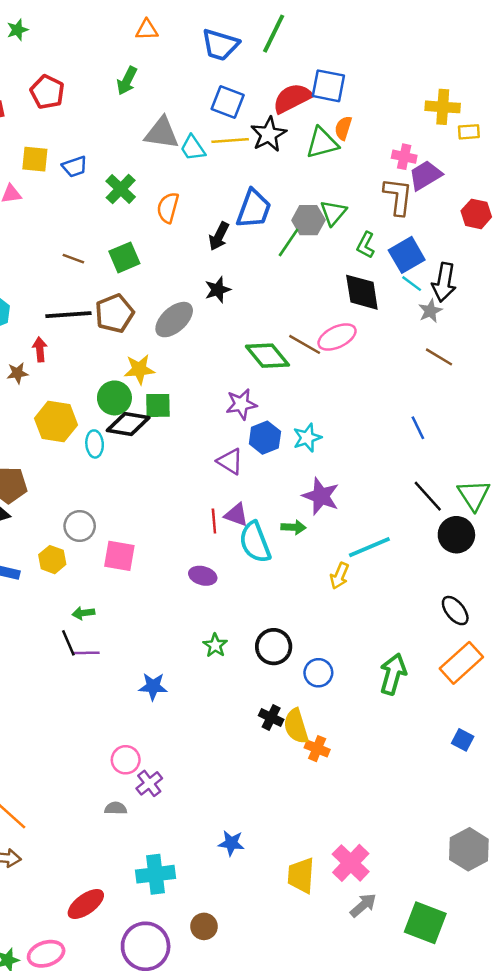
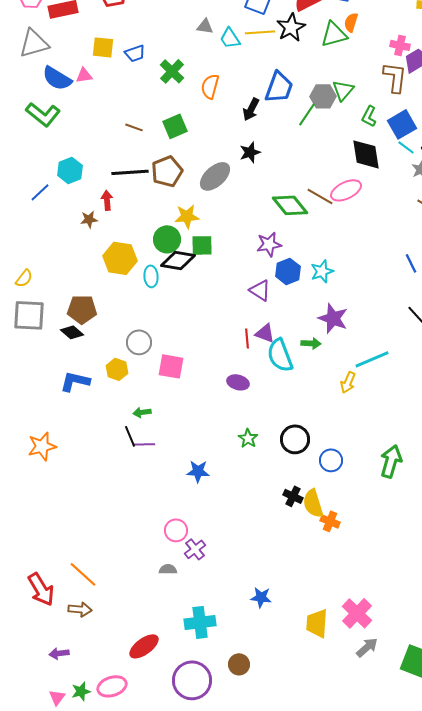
gray triangle: (162, 133) -> (205, 26), size x0.6

